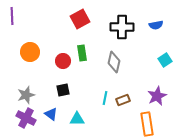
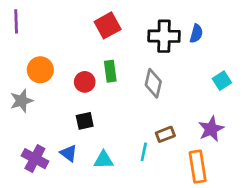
blue semicircle: (156, 25) -> (196, 33), moved, turned -64
gray star: (26, 95) -> (22, 101), moved
cyan line: (105, 98) -> (144, 152), moved

